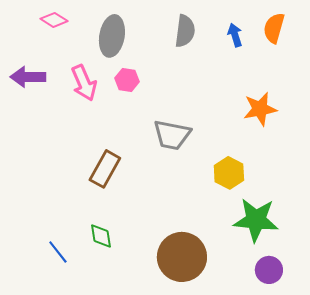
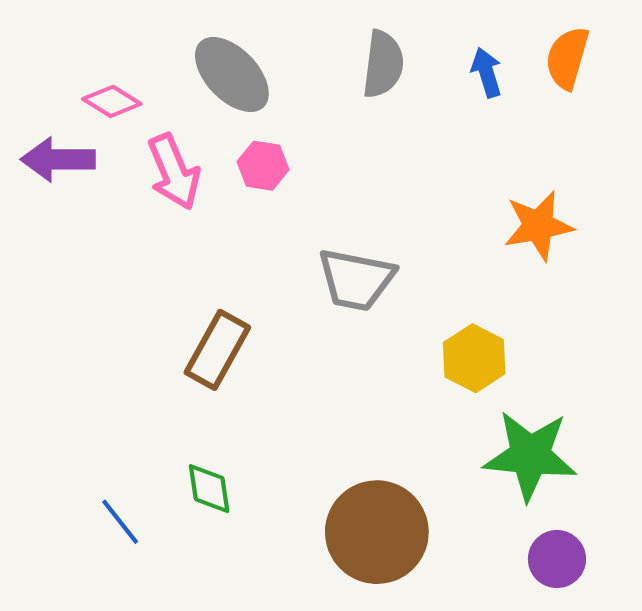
pink diamond: (54, 20) -> (112, 101), moved
gray ellipse: (112, 36) -> (232, 75), turned -54

